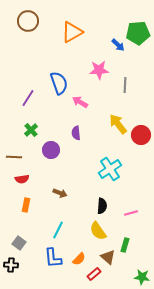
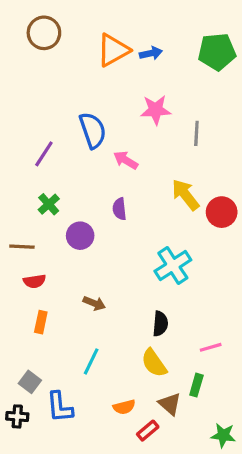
blue arrow: (118, 45) -> (151, 53), moved, turned -56
pink line: (131, 213) -> (211, 347), moved
blue L-shape: (53, 258) -> (60, 407), moved
orange semicircle: (79, 259) -> (124, 407), turned 32

